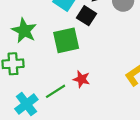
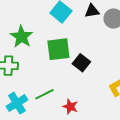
black square: (87, 16) -> (81, 63), moved
red star: (81, 79) -> (70, 107), moved

